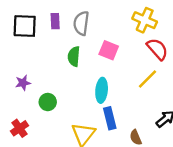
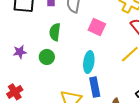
green semicircle: (74, 56) -> (55, 32), moved
green circle: (48, 102) -> (47, 57), moved

